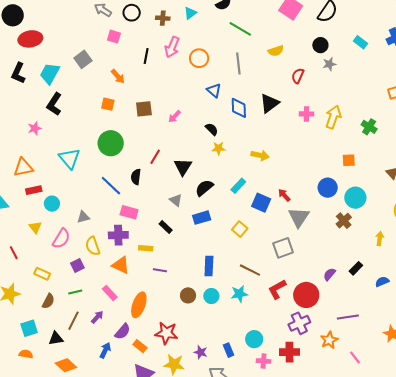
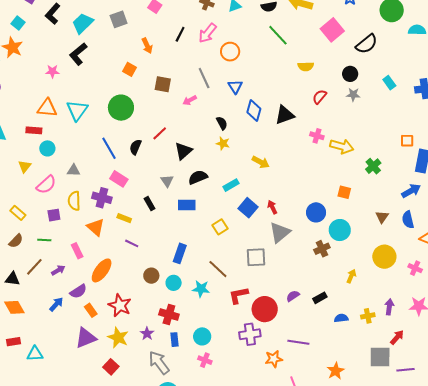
gray line: (238, 63) -> (204, 78), moved, turned -35
yellow arrow: (333, 117) -> (342, 146), turned 70
orange triangle: (23, 167) -> (47, 108), moved
red cross: (289, 352) -> (169, 315), moved

